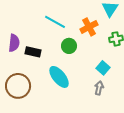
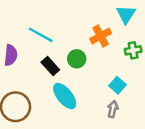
cyan line: (55, 22) -> (41, 35), moved
black rectangle: (33, 52) -> (50, 66), moved, turned 35

